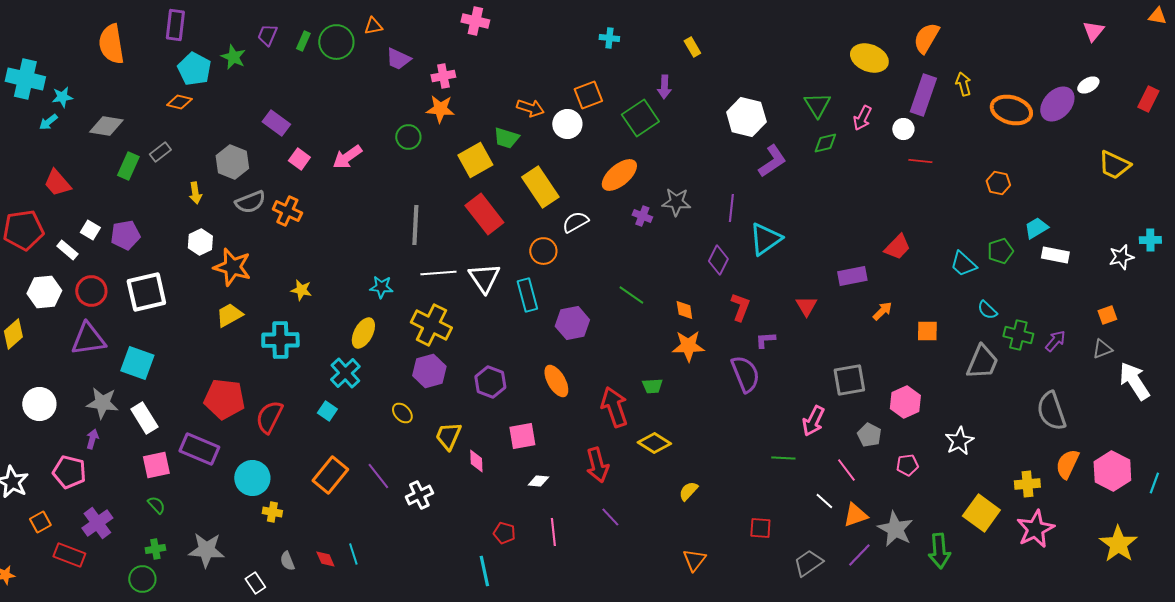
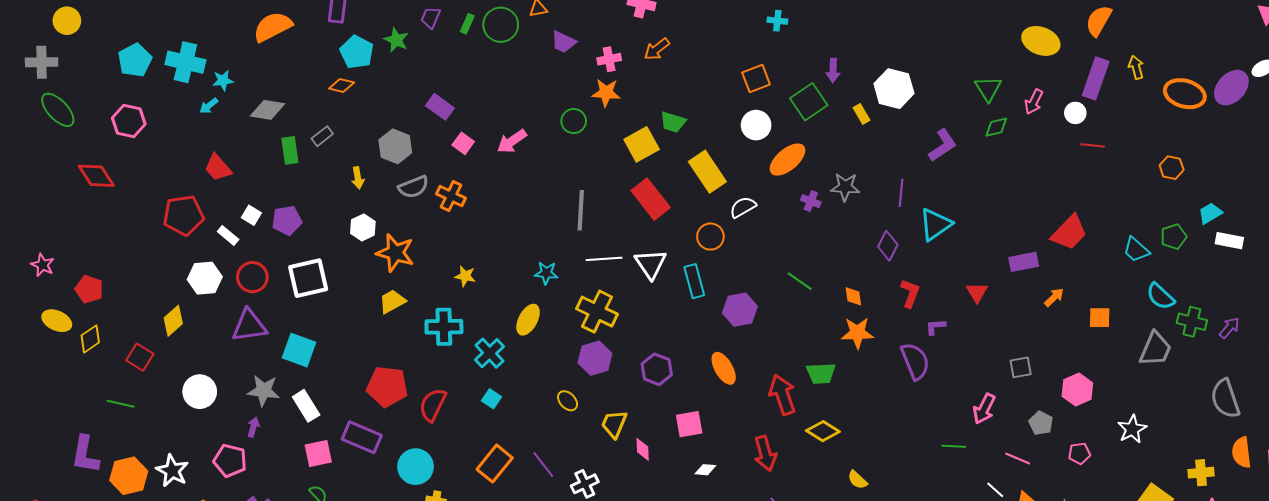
orange semicircle: (111, 44) -> (273, 27), turned 72
yellow rectangle: (692, 47) -> (861, 114), moved
orange arrow: (530, 108) -> (657, 49), moved, turned 124
white hexagon: (746, 117) -> (894, 89), moved
white circle: (567, 124) -> (756, 125), moved
green rectangle: (128, 166) -> (290, 150), turned -32
red trapezoid: (897, 247) -> (1069, 233), size x1.4
cyan semicircle: (987, 310) -> (1160, 296), size x1.4
cyan cross: (345, 373) -> (490, 353), moved
gray square: (849, 380) -> (1021, 367), size x0.7
green trapezoid: (652, 386) -> (821, 373), size x1.4
orange semicircle: (1067, 464) -> (1242, 452), turned -32
pink line: (846, 470) -> (1018, 459), turned -30
yellow semicircle: (688, 491) -> (857, 480), turned -90

